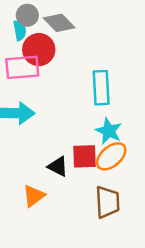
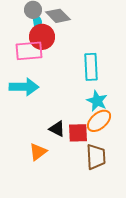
cyan semicircle: (20, 31) -> (37, 22), moved
red square: (85, 156) -> (78, 133), moved

